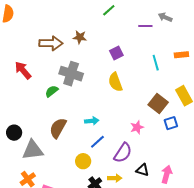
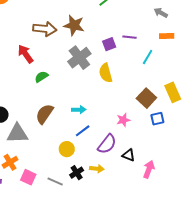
purple line: (145, 26) -> (129, 37), moved
brown star: (80, 37) -> (74, 25), size x1.5
orange rectangle: (181, 55) -> (167, 36), moved
cyan line: (156, 63) -> (148, 57), turned 42
red arrow: (23, 70) -> (26, 54), moved
gray cross: (71, 74) -> (79, 58), moved, turned 30
black triangle: (142, 170) -> (129, 155), moved

